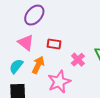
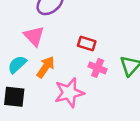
red rectangle: (54, 44) -> (87, 43), moved
pink cross: (78, 60) -> (98, 68), turned -32

